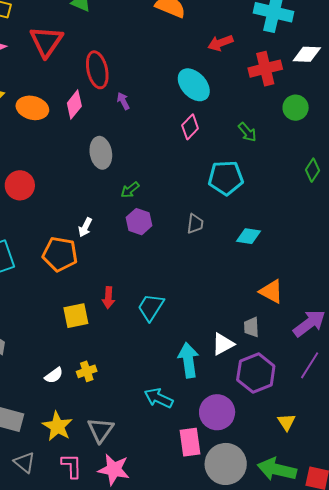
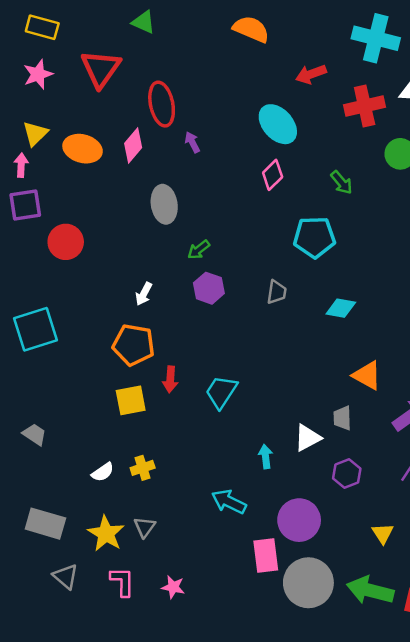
orange pentagon: (60, 254) -> (134, 345), moved
cyan arrow: (188, 360) -> (266, 457), size x0.6
purple hexagon: (256, 373) -> (347, 473), size x0.6
gray triangle: (101, 430) -> (145, 527), moved, size x0.7
pink star: (114, 470) -> (173, 587), size x0.6

